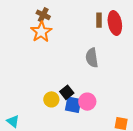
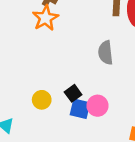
yellow circle: (51, 99) -> (42, 100), moved

